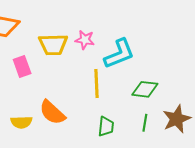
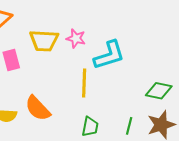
green diamond: (145, 89) -> (159, 91), moved

